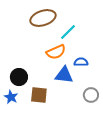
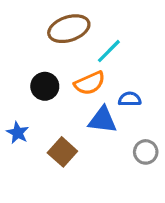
black circle: (19, 77) -> (45, 86), moved
brown square: (39, 95) -> (62, 152), turned 36
blue star: (11, 97) -> (18, 133), moved

